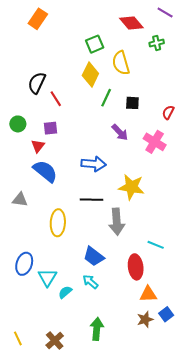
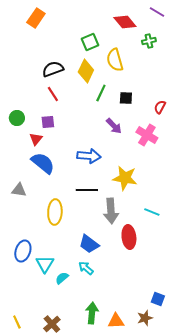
black semicircle: (37, 83) -> (53, 69), moved, turned 45
cyan line: (156, 245) -> (152, 212), moved
red ellipse: (136, 267) -> (129, 237), moved
orange triangle: (148, 294) -> (116, 321), moved
blue square: (166, 314) -> (158, 299), turned -32
brown star: (145, 319) -> (145, 318), moved

